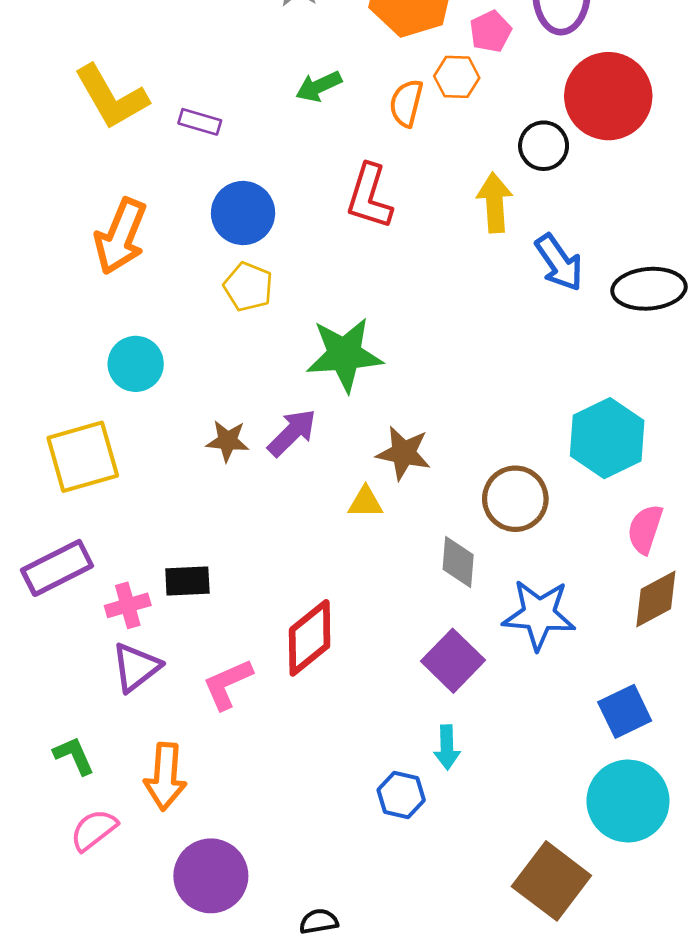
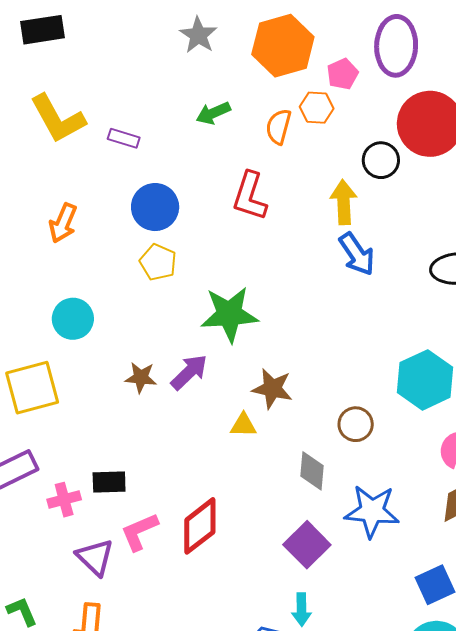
orange arrow: (121, 236) -> (63, 223), size x0.7
blue arrow: (559, 263) -> (357, 254), moved
brown circle: (515, 499) -> (356, 424), size x0.7
purple triangle: (136, 667) -> (95, 557), moved, turned -39
pink L-shape: (228, 684) -> (139, 532), moved

